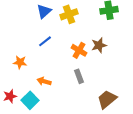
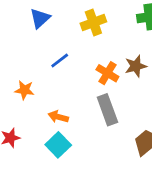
blue triangle: (44, 11) -> (40, 18), moved
gray rectangle: (79, 76) -> (107, 110), size x1.5
cyan square: (30, 100) -> (58, 145), moved

